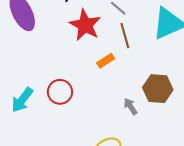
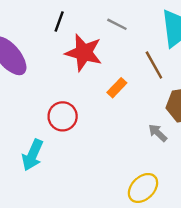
brown line: (125, 36) -> (154, 65), moved
red circle: (60, 92) -> (63, 116), moved

